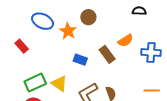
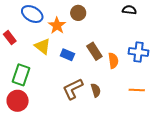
orange semicircle: (125, 41) -> (113, 61), moved, turned -70
green rectangle: (35, 83) -> (21, 75), turned -50
yellow triangle: (59, 83) -> (43, 46), moved

